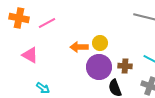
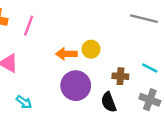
pink line: (47, 23) -> (29, 26), turned -42
purple circle: (99, 67) -> (76, 86), moved

